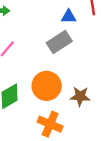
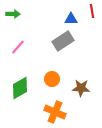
orange circle: (47, 86) -> (52, 79), size x0.6

